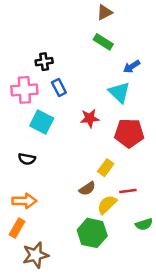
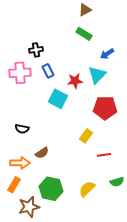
cyan triangle: (119, 92) -> (97, 75), turned 30
red star: (90, 118) -> (75, 81), moved
cyan square: (42, 122) -> (58, 99), moved
brown semicircle: (87, 189) -> (42, 153), moved
yellow semicircle: (107, 205) -> (87, 189), moved
green hexagon: (92, 233) -> (51, 189), moved

